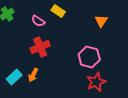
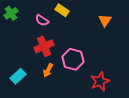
pink hexagon: (89, 57) -> (73, 59), moved
orange arrow: (33, 75) -> (48, 70), moved

